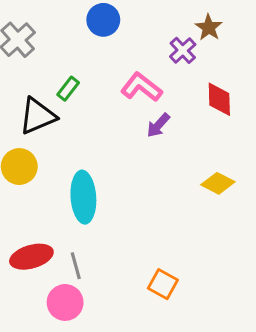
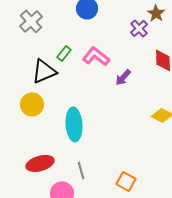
pink L-shape: (141, 87) -> (96, 56), moved
gray line: (76, 266) -> (81, 170), moved

